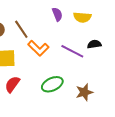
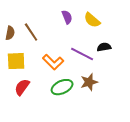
yellow semicircle: (82, 17) -> (92, 20), turned 36
orange L-shape: (38, 48) -> (53, 62), moved
brown star: (84, 92) -> (89, 82), moved

